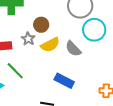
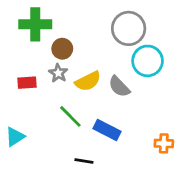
brown circle: (41, 25) -> (62, 49), moved
green line: (15, 71) -> (70, 116), moved

